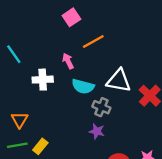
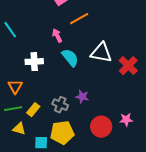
white cross: (43, 80) -> (34, 62), moved
cyan semicircle: (83, 86) -> (70, 58), turned -144
gray cross: (101, 107) -> (60, 105), moved

